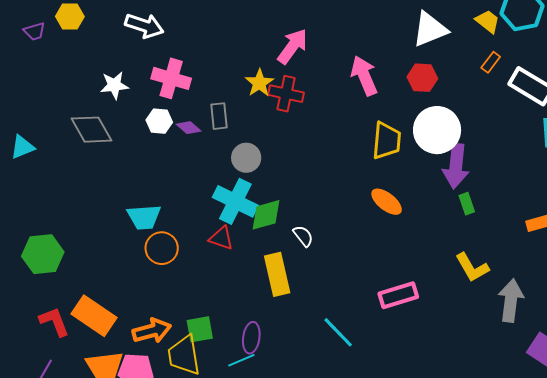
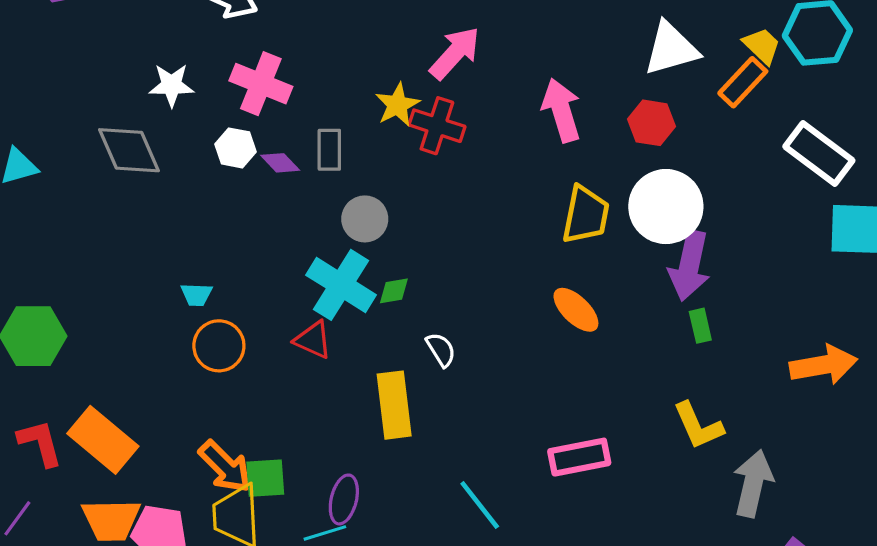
orange rectangle: (491, 62) -> (743, 82), moved, size x1.5
green diamond: (266, 215) -> (394, 291), moved, size x0.6
cyan trapezoid: (144, 217) -> (197, 295), size x0.6
orange arrow: (152, 331) -> (225, 467), moved, turned 54

